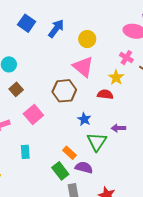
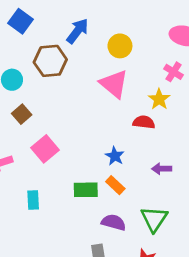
blue square: (27, 23) -> (21, 21), moved
brown hexagon: (64, 91) -> (50, 61), moved
green triangle: (97, 142) -> (154, 219), moved
orange rectangle: (69, 153) -> (115, 185), moved
green rectangle: (60, 171) -> (86, 190), moved, turned -54

